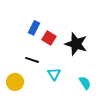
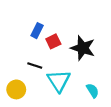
red square: (49, 38) -> (53, 41), turned 32
cyan triangle: (54, 74) -> (59, 81), size x1.6

